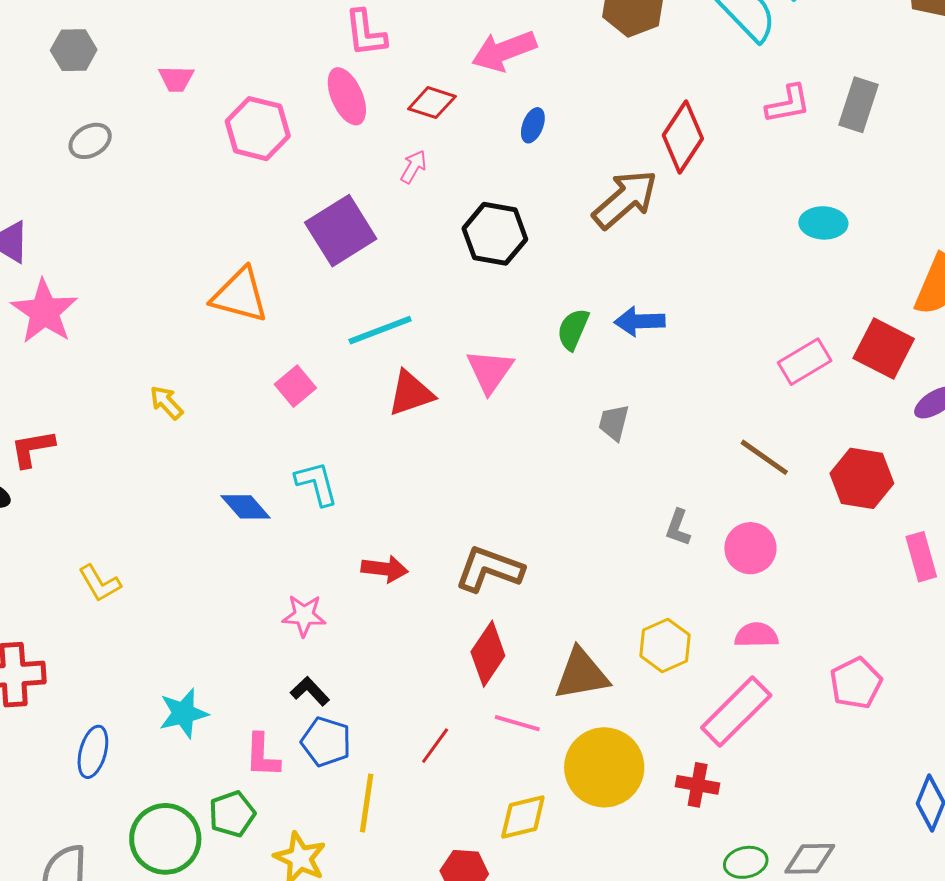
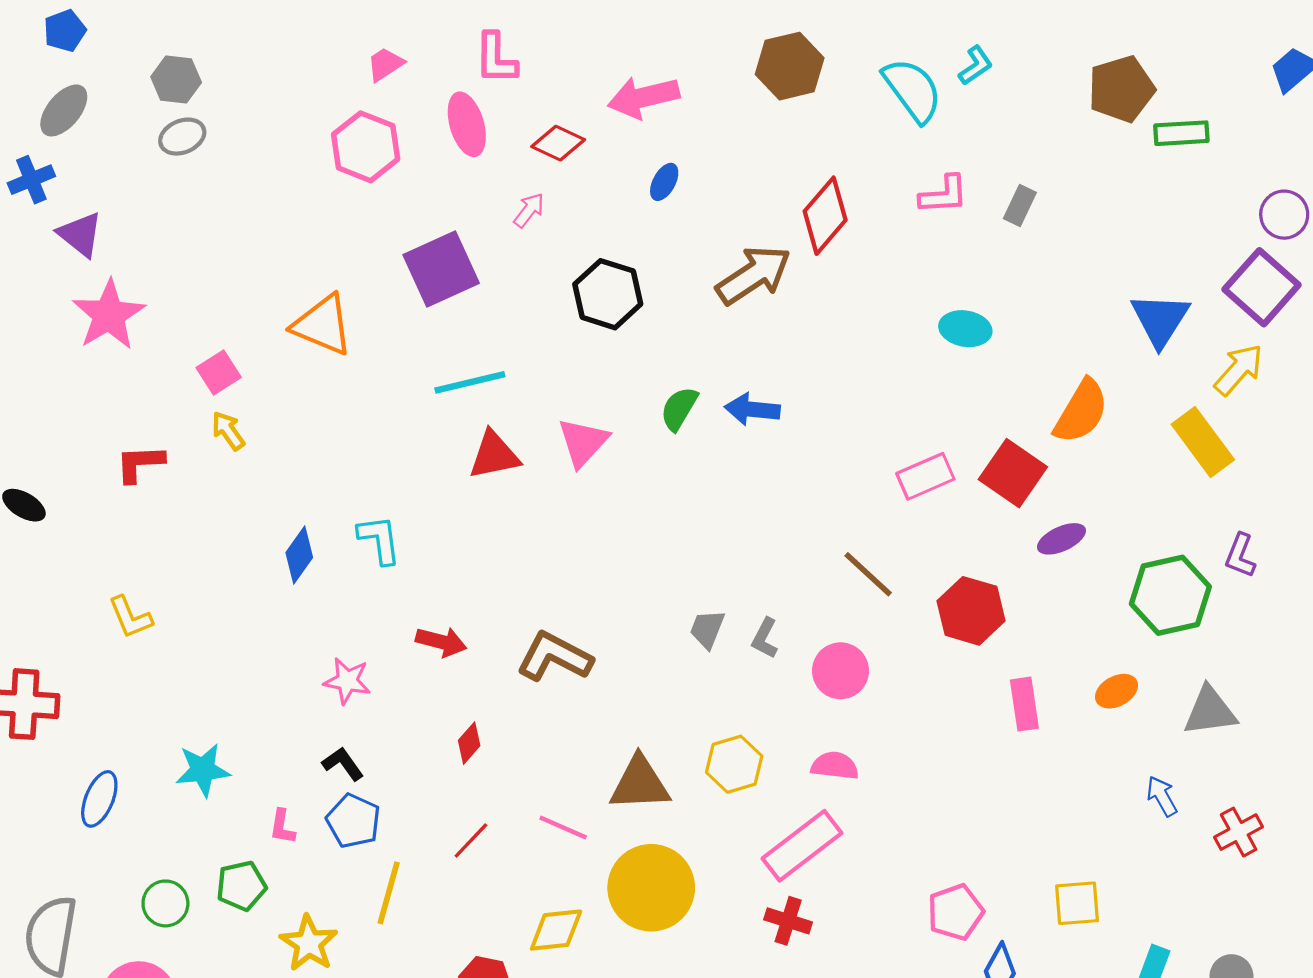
gray hexagon: (74, 50) -> (176, 80), moved
pink trapezoid: (176, 79) -> (385, 64), moved, turned 138
gray rectangle: (858, 105) -> (1020, 205), size x0.7
pink square: (295, 386) -> (219, 373), moved
gray trapezoid: (614, 423) -> (707, 629), moved
red L-shape: (32, 448) -> (140, 463), moved
blue diamond: (246, 507) -> (299, 555), turned 69
red diamond: (488, 654) -> (469, 743), moved, size x0.6
pink pentagon: (856, 683) -> (956, 912), moved
pink L-shape: (262, 755) -> (282, 827), size x0.7
red cross: (698, 785) -> (788, 921), moved
green circle: (165, 839) -> (165, 903), size x0.6

